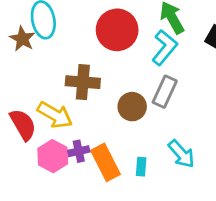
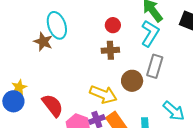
red circle: (117, 30) -> (113, 25), size x0.5
brown cross: (83, 82) -> (110, 50), moved, size x0.7
yellow arrow: (55, 115) -> (103, 94), moved

